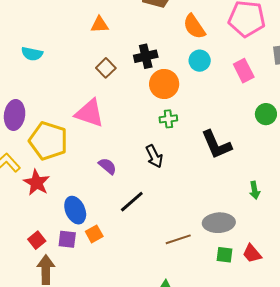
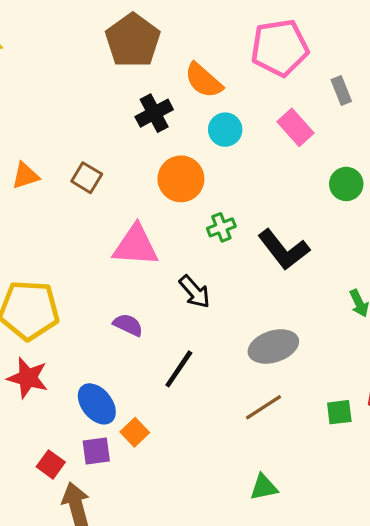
orange triangle: (100, 25) -> (25, 176), moved
black cross: (146, 56) -> (154, 113), moved
pink triangle: (89, 113) -> (136, 246), moved
green cross: (168, 119) -> (221, 227), moved
gray ellipse: (219, 223) -> (273, 346), moved

